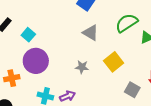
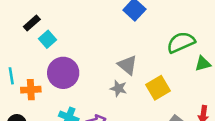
gray triangle: (91, 33) -> (127, 65), moved
cyan square: (28, 35) -> (48, 39), moved

